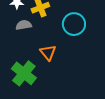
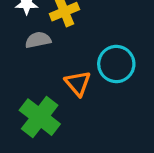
cyan circle: (74, 24) -> (116, 64), moved

